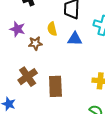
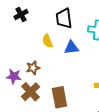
purple star: (17, 29) -> (14, 76), moved
brown star: (35, 43) -> (33, 68), moved

